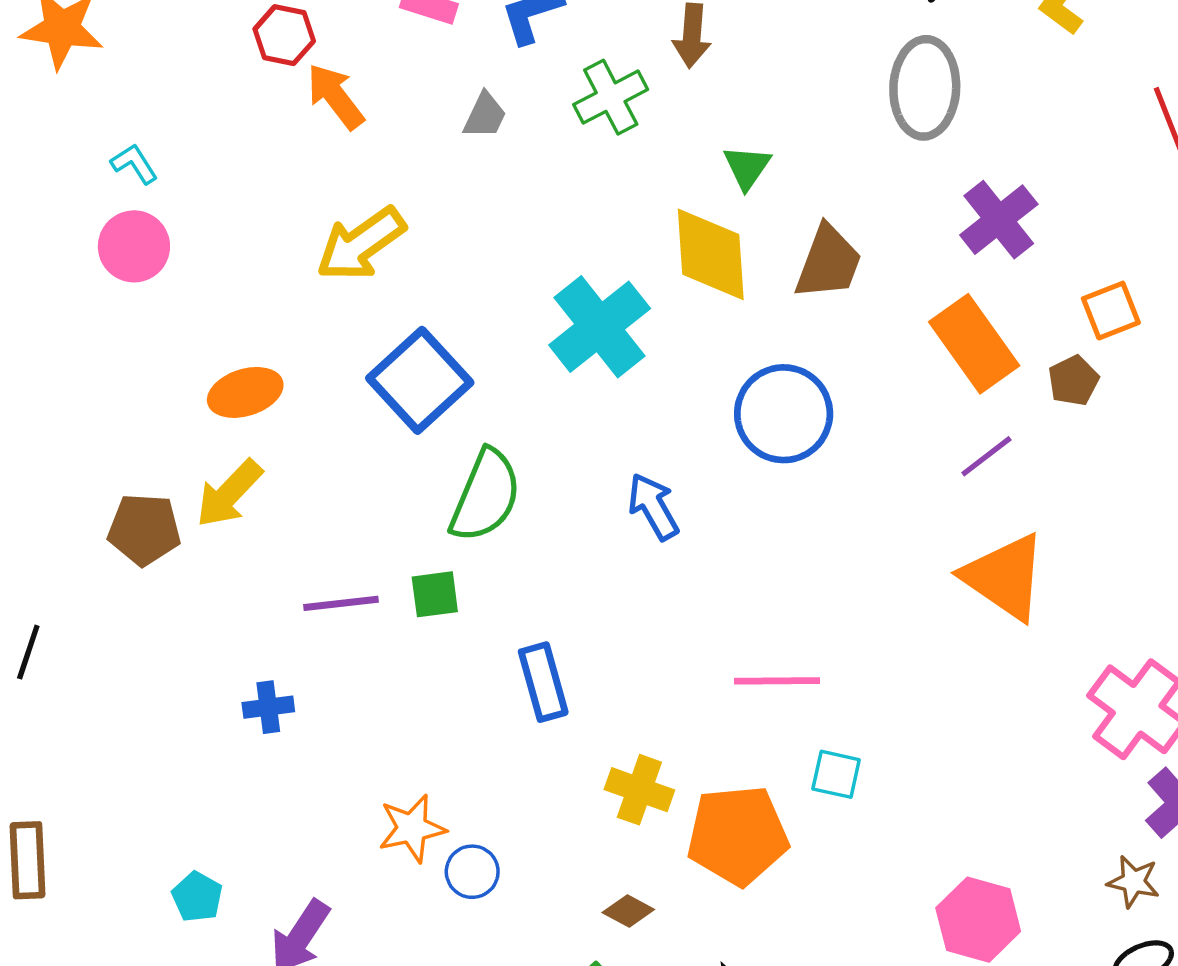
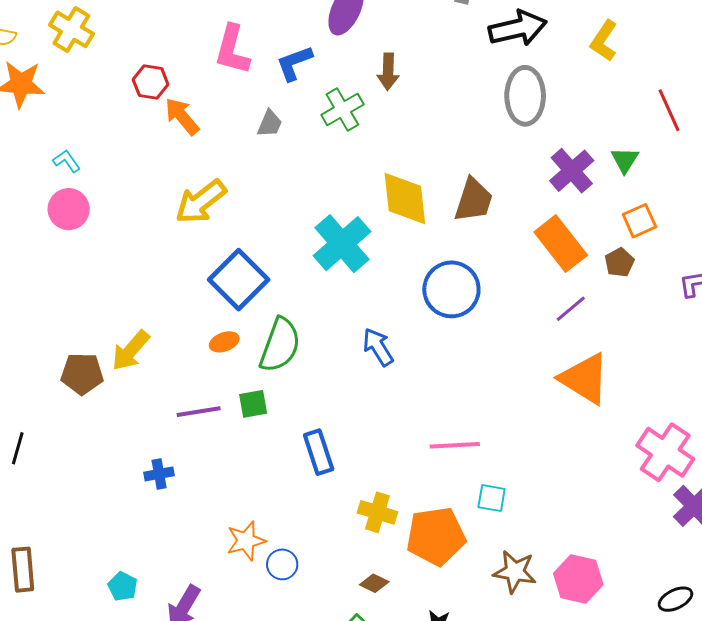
green triangle: (747, 167) -> (625, 160), moved
orange ellipse: (245, 392) -> (224, 342), moved, size x0.7
brown star: (1133, 882) -> (515, 572), moved, size x1.4

